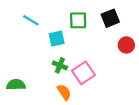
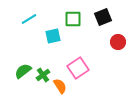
cyan line: (31, 20) -> (29, 19), turned -63
green cross: (60, 65) -> (43, 75), moved, turned 32
green semicircle: (16, 85) -> (23, 71), moved, turned -36

